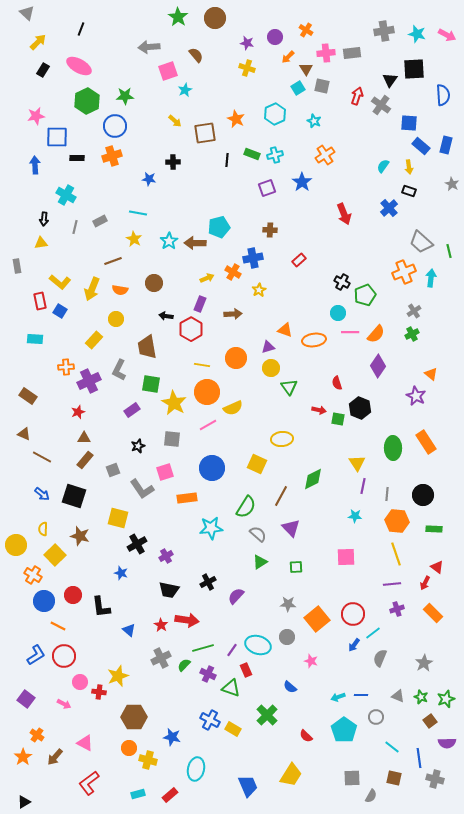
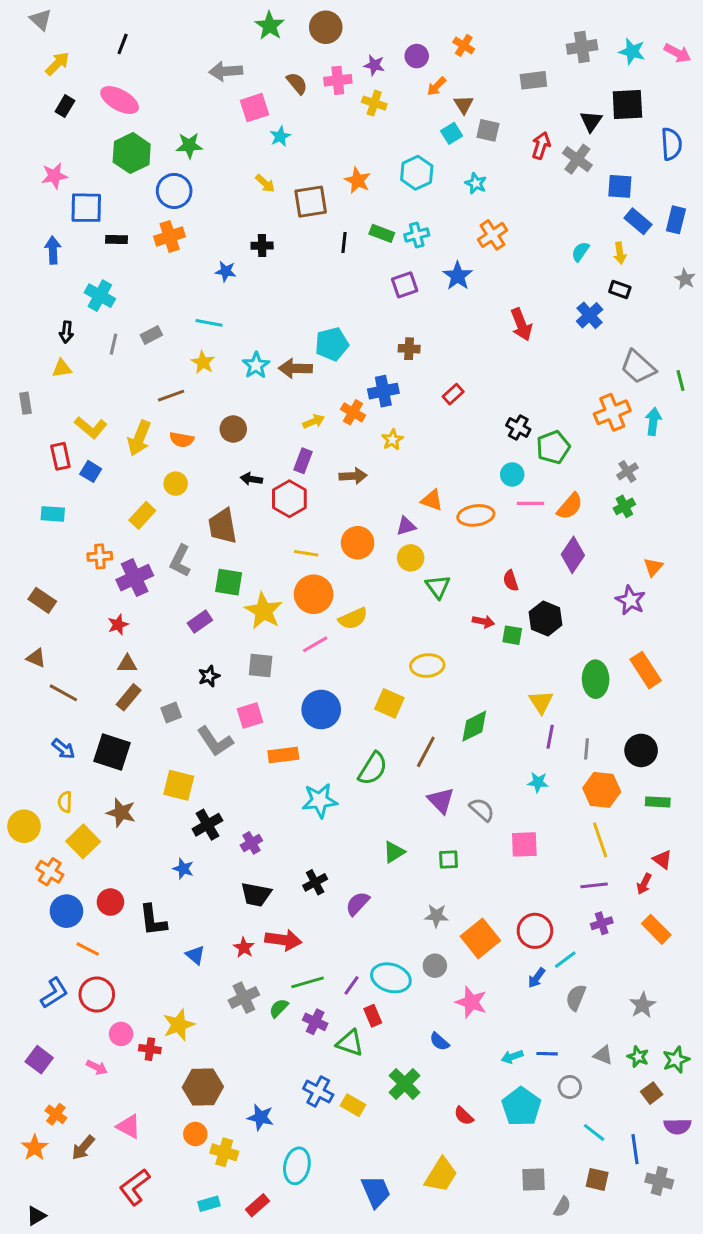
pink cross: (326, 53) -> (338, 80), moved
orange triangle: (431, 374) -> (653, 567), turned 32
gray semicircle: (258, 534) -> (482, 810), moved
pink star: (311, 661) -> (471, 1002), size x1.5

